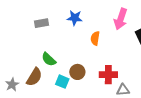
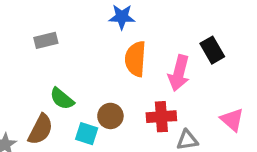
blue star: (75, 18) -> (122, 17), moved
pink arrow: (121, 19) -> (179, 73), moved
orange semicircle: (95, 38) -> (135, 59), size x1.5

